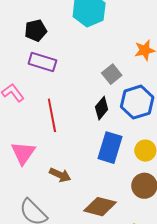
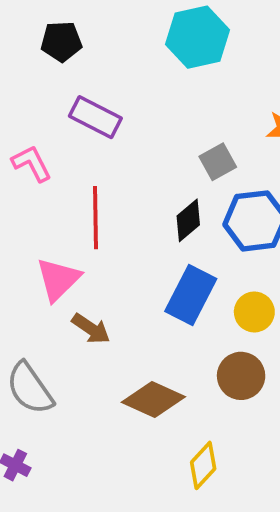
black pentagon: (36, 30) -> (61, 41), moved
pink triangle: (23, 153) -> (58, 279), moved

